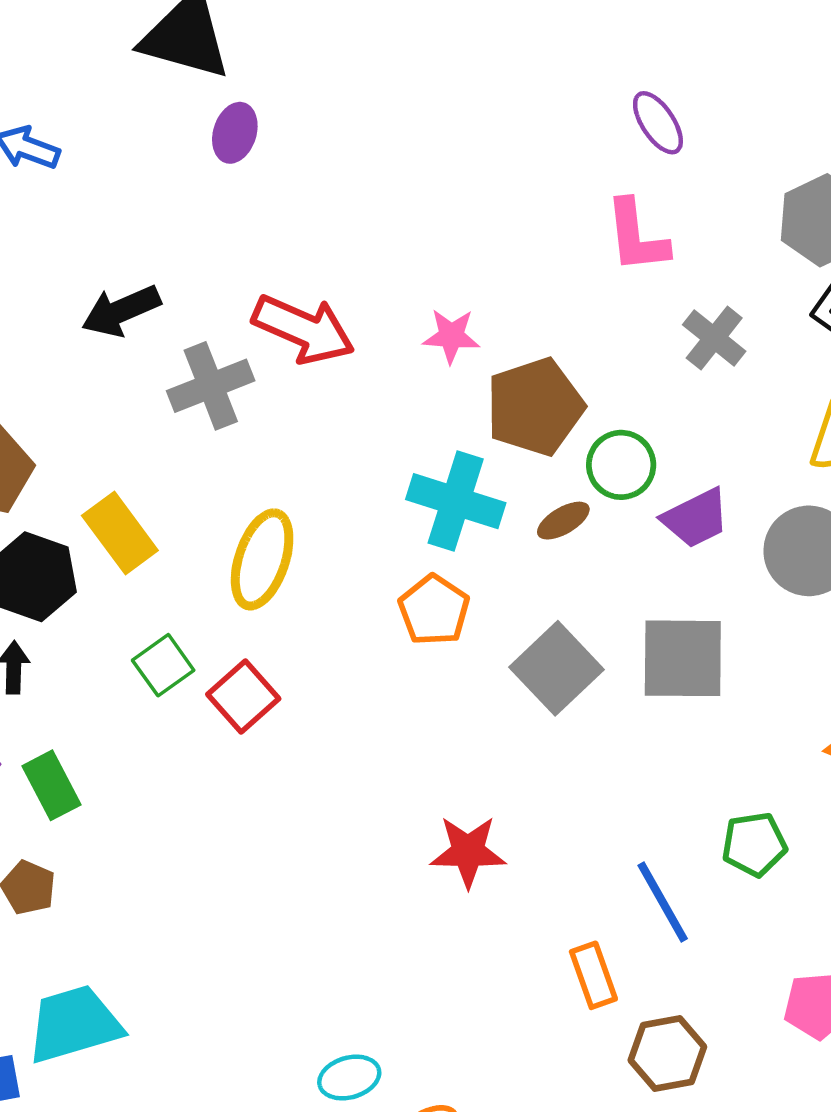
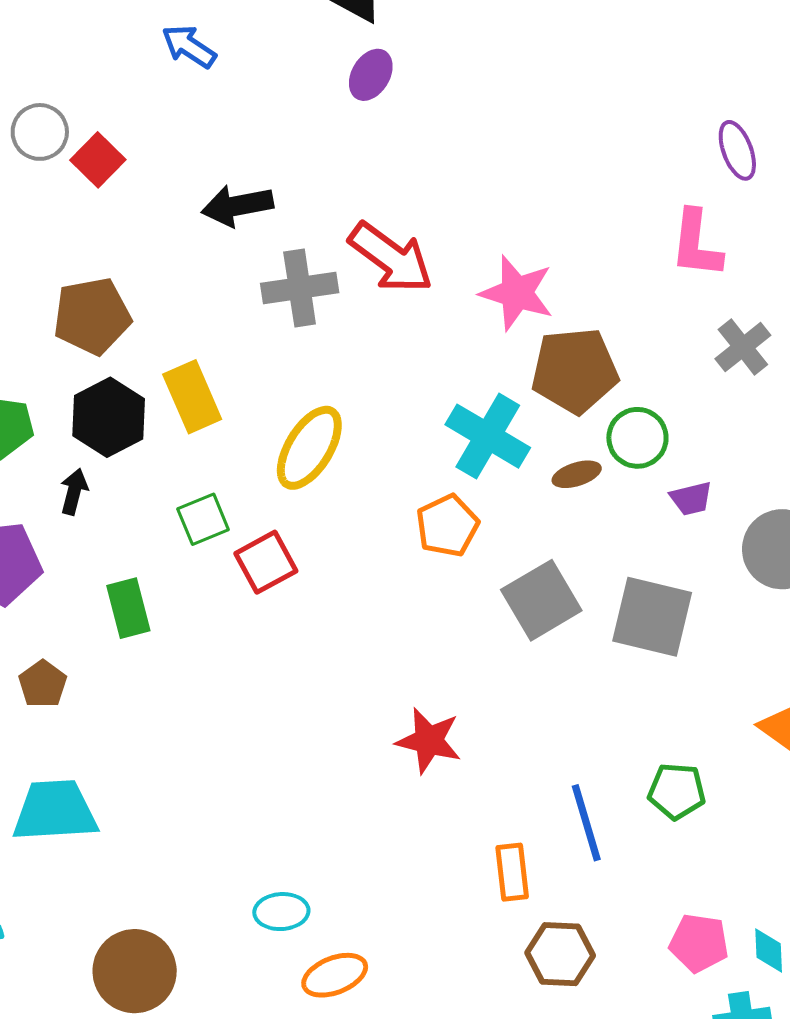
pink star: (451, 336) -> (517, 293), size x1.5
purple trapezoid: (696, 518) -> (691, 499), size x0.7
green rectangle: (52, 785) -> (128, 608), moved

